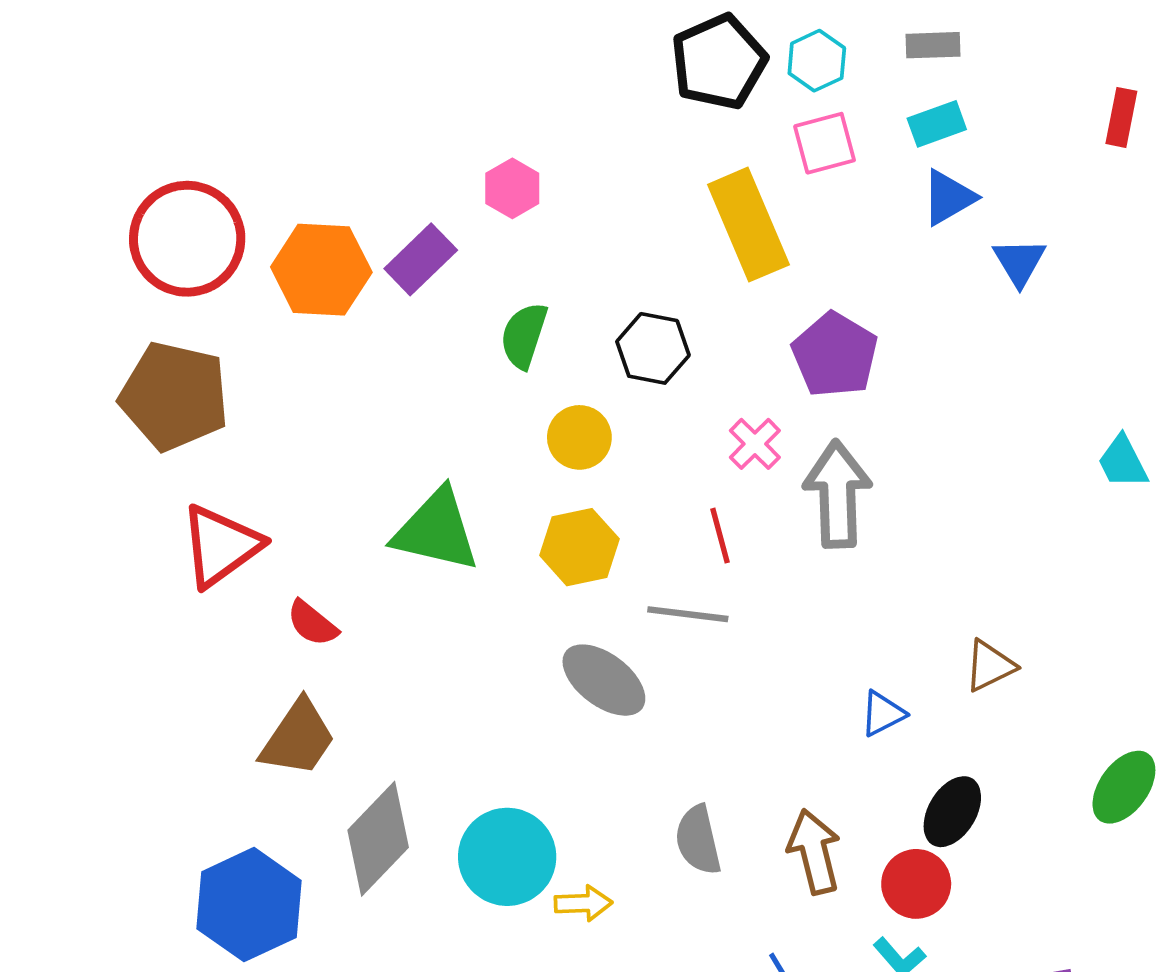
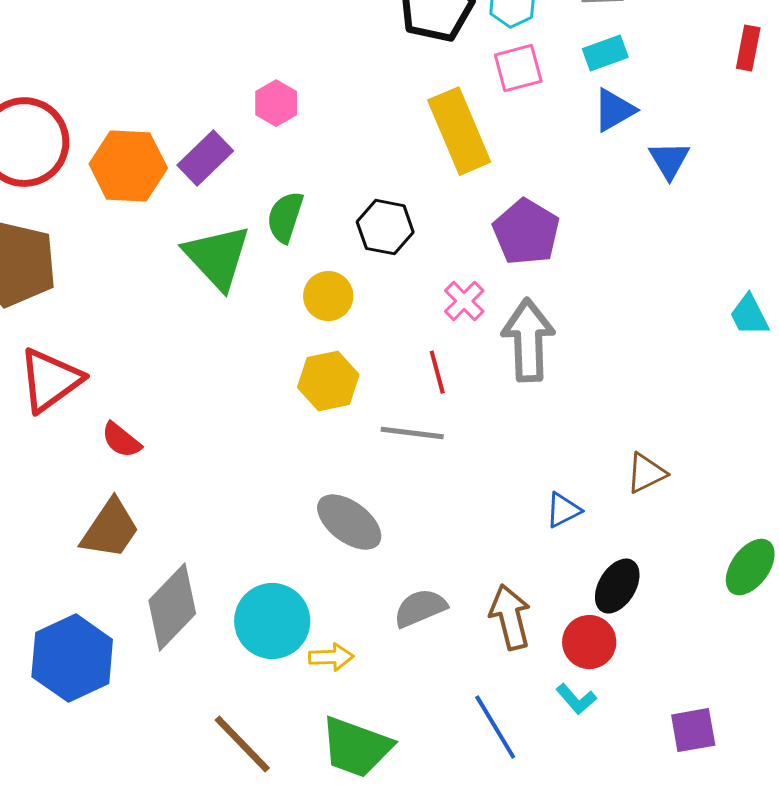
green triangle: (436, 530) -> (217, 257), moved, turned 34
gray ellipse: (604, 680) -> (349, 522), moved
gray semicircle: (698, 840) -> (420, 608), turned 80

